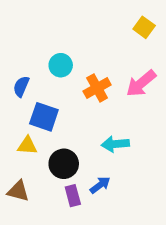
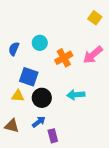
blue semicircle: (21, 86) -> (14, 49), moved
black circle: (64, 164) -> (42, 98), moved
blue arrow: (100, 185) -> (39, 122), moved
purple rectangle: (73, 196) -> (53, 136), moved

